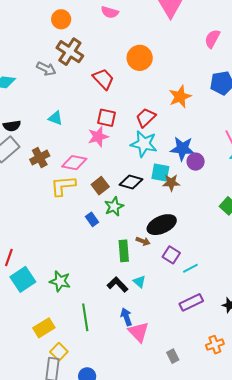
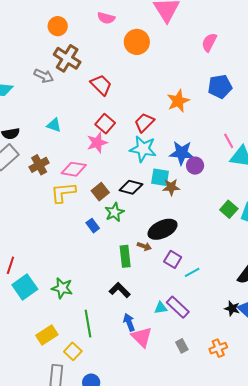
orange circle: (140, 58) -> (137, 42), moved
red square: (107, 118) -> (105, 124), turned 30
cyan triangle: (139, 282) -> (161, 308), moved, turned -48
purple rectangle: (191, 302) -> (178, 307), moved, turned 70
yellow square: (59, 352) -> (73, 351), moved
gray rectangle: (173, 356) -> (182, 346), moved

